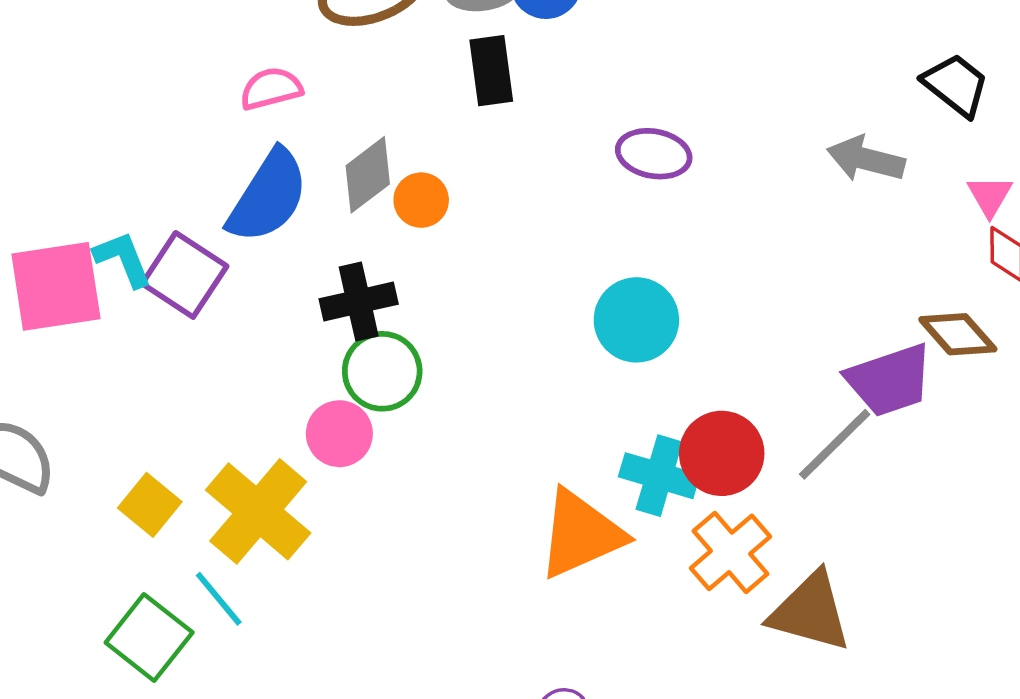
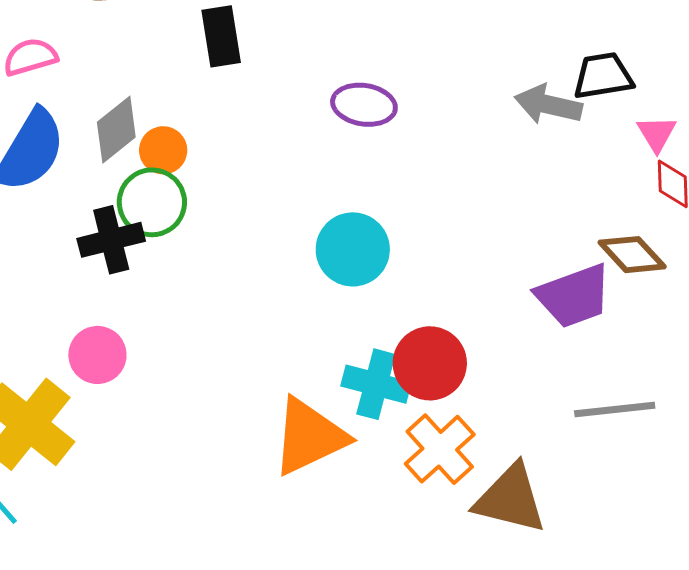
black trapezoid: (956, 85) -> (603, 76), moved, turned -46
green circle: (382, 371) -> (152, 202), moved
gray line: (835, 444) -> (615, 410), moved, turned 40

